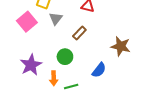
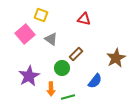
gray triangle: (56, 18) -> (51, 39), moved, turned -32
brown rectangle: (79, 33) -> (76, 54), moved
brown star: (121, 46) -> (116, 58), turned 30

